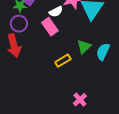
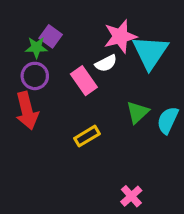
white semicircle: (56, 12) -> (106, 63), moved
yellow rectangle: (63, 61) -> (87, 136), moved

